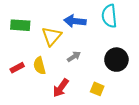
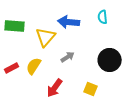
cyan semicircle: (109, 16) -> (103, 17), size x0.6
yellow semicircle: (39, 66) -> (34, 66), turned 48

